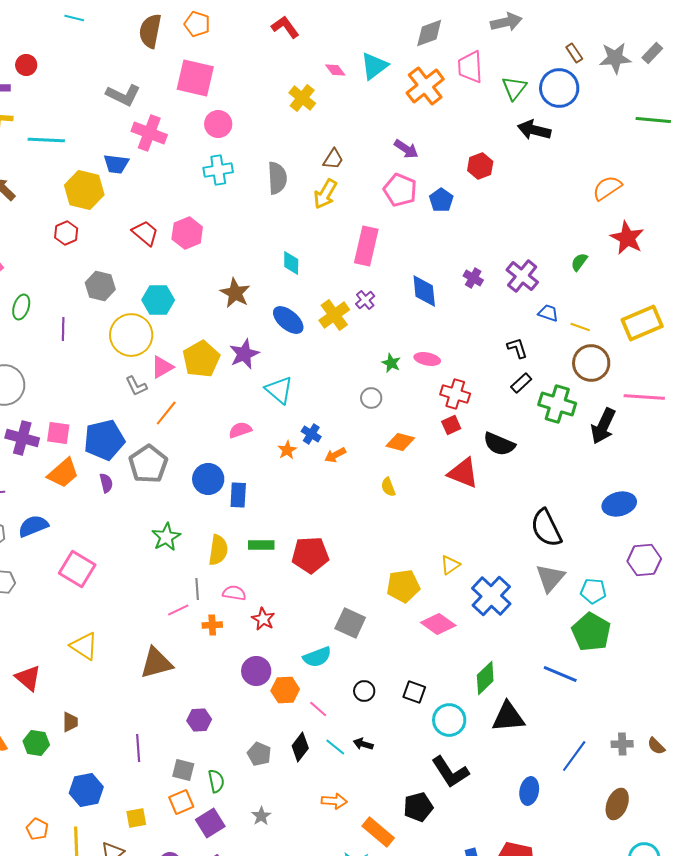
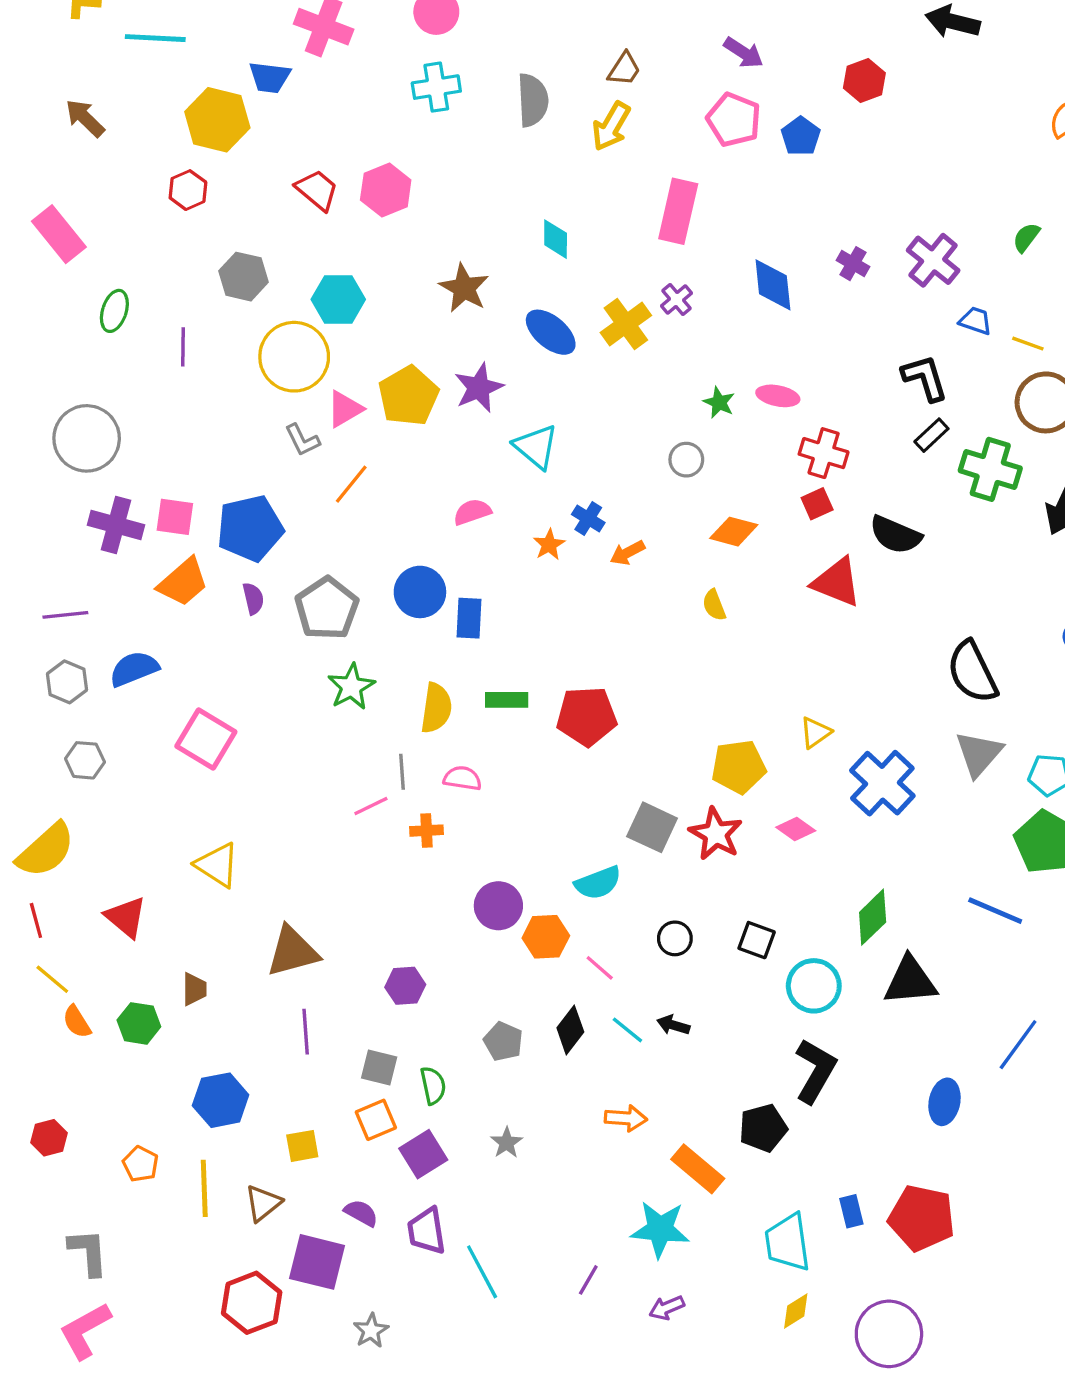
black L-shape: (517, 348) -> (925, 378), size x1.4
gray pentagon: (148, 464) -> (327, 608), moved
red star: (263, 619) -> (716, 834), moved, size x1.4
pink diamond: (438, 624) -> (796, 829), size x0.7
brown triangle: (156, 663) -> (292, 951), moved
black L-shape: (450, 772) -> (815, 1071), turned -117

